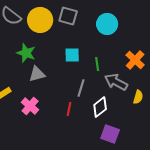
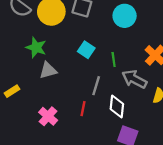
cyan square: (72, 55) -> (86, 50), turned 35
pink cross: (30, 106) -> (48, 116), moved
white diamond: (100, 107) -> (117, 106), turned -45

